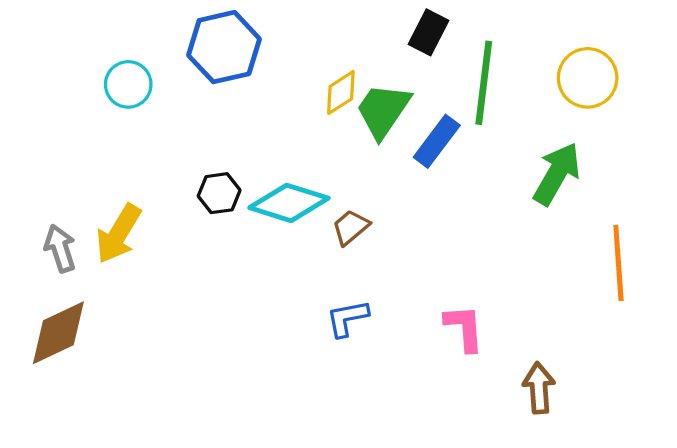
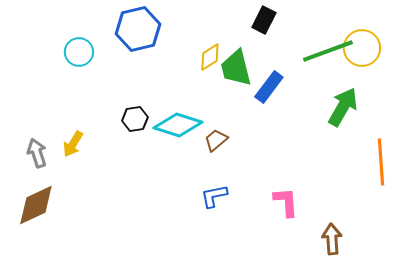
green line: (484, 83) -> (328, 51), moved, turned 63
green trapezoid: (383, 110) -> (236, 68), turned -48
yellow arrow: (118, 234) -> (73, 144), size x0.7

